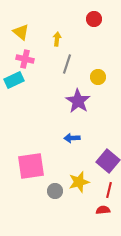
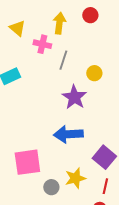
yellow arrow: (57, 39) -> (59, 23), moved, size x1.5
pink cross: (25, 59) -> (42, 44), moved
blue arrow: (72, 138) -> (68, 134), size x1.8

